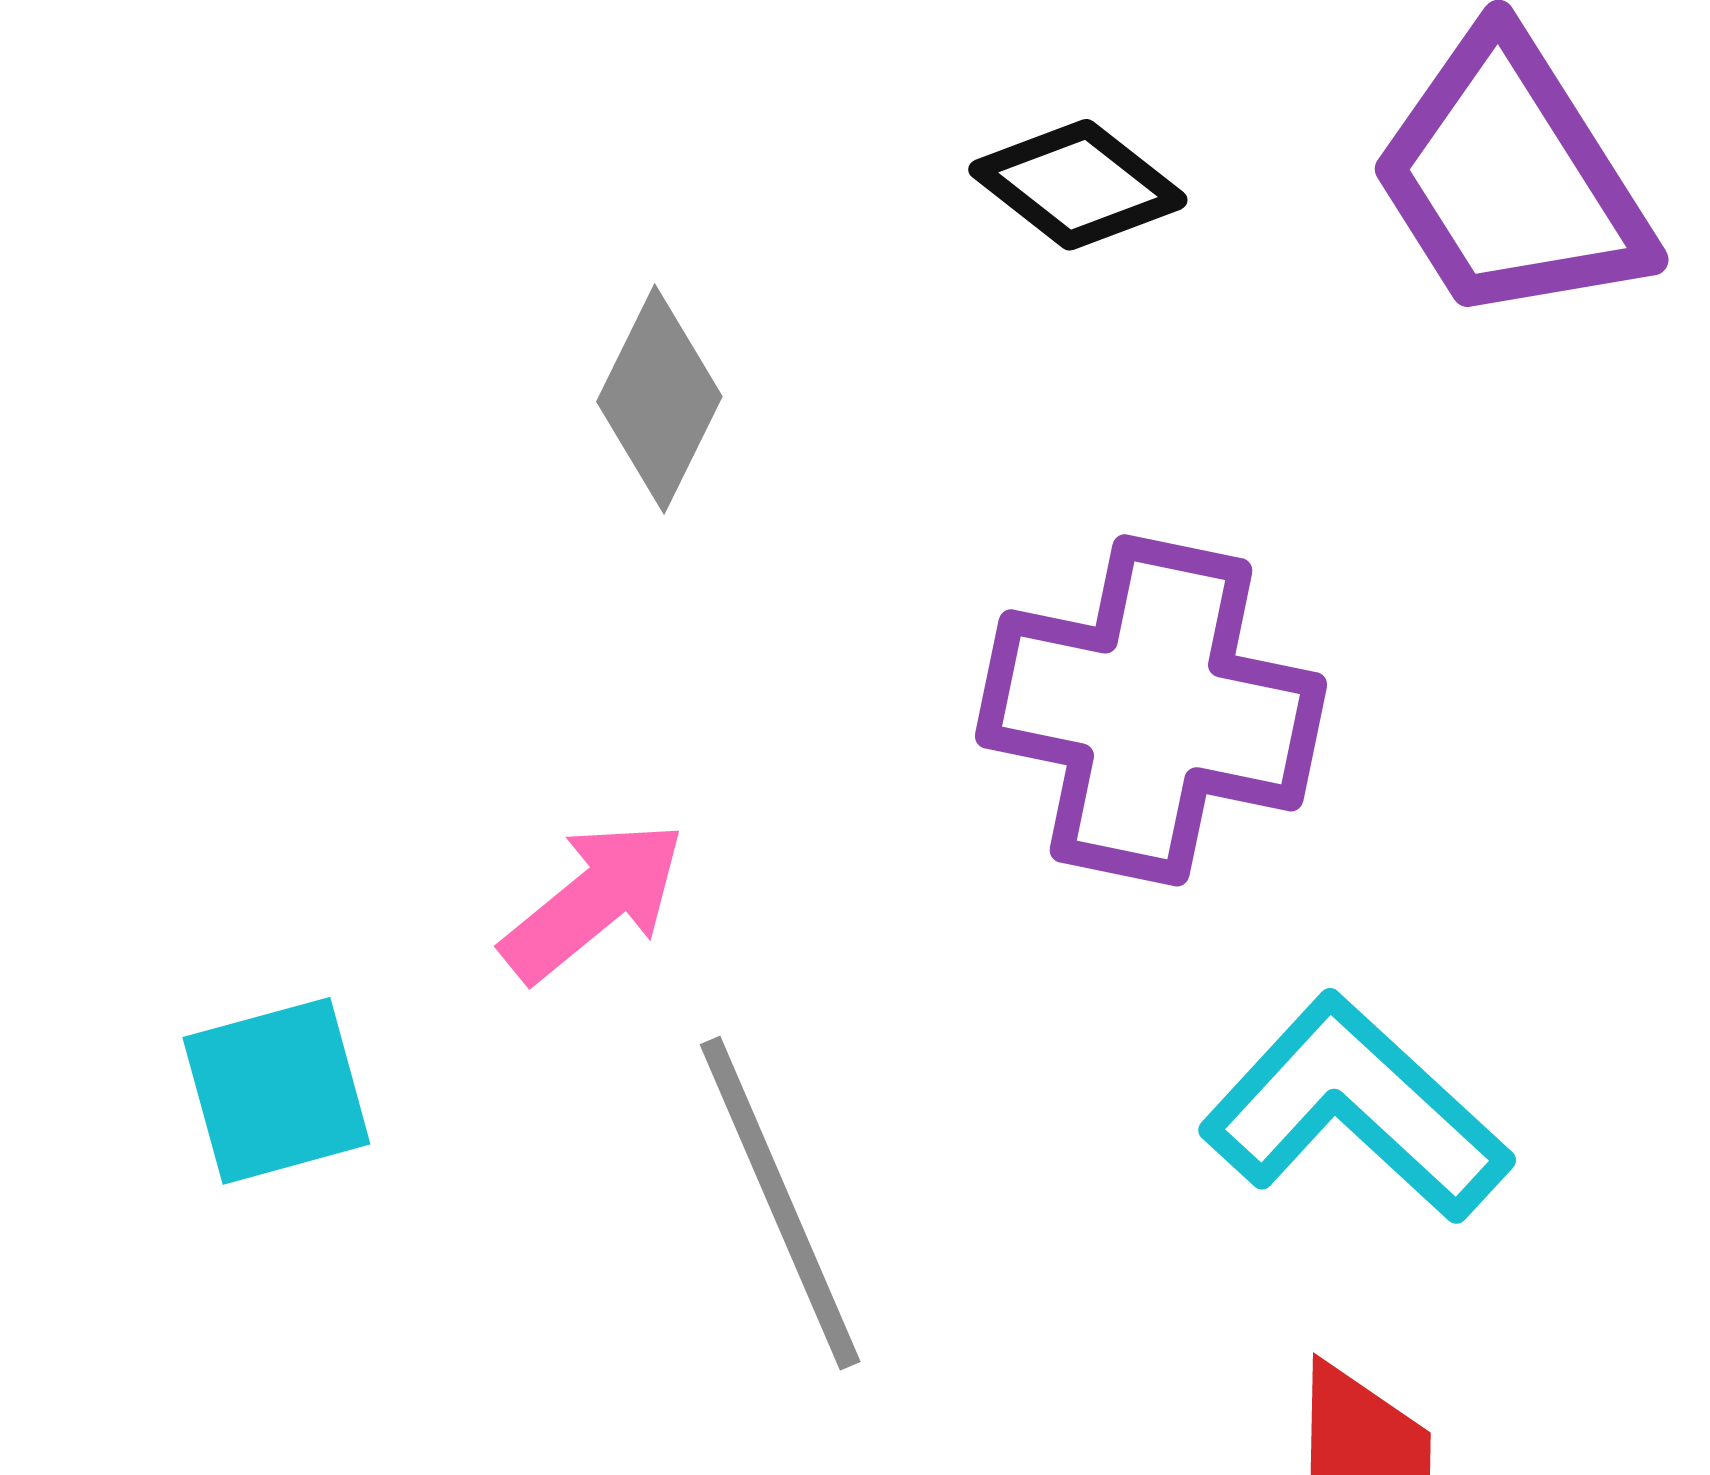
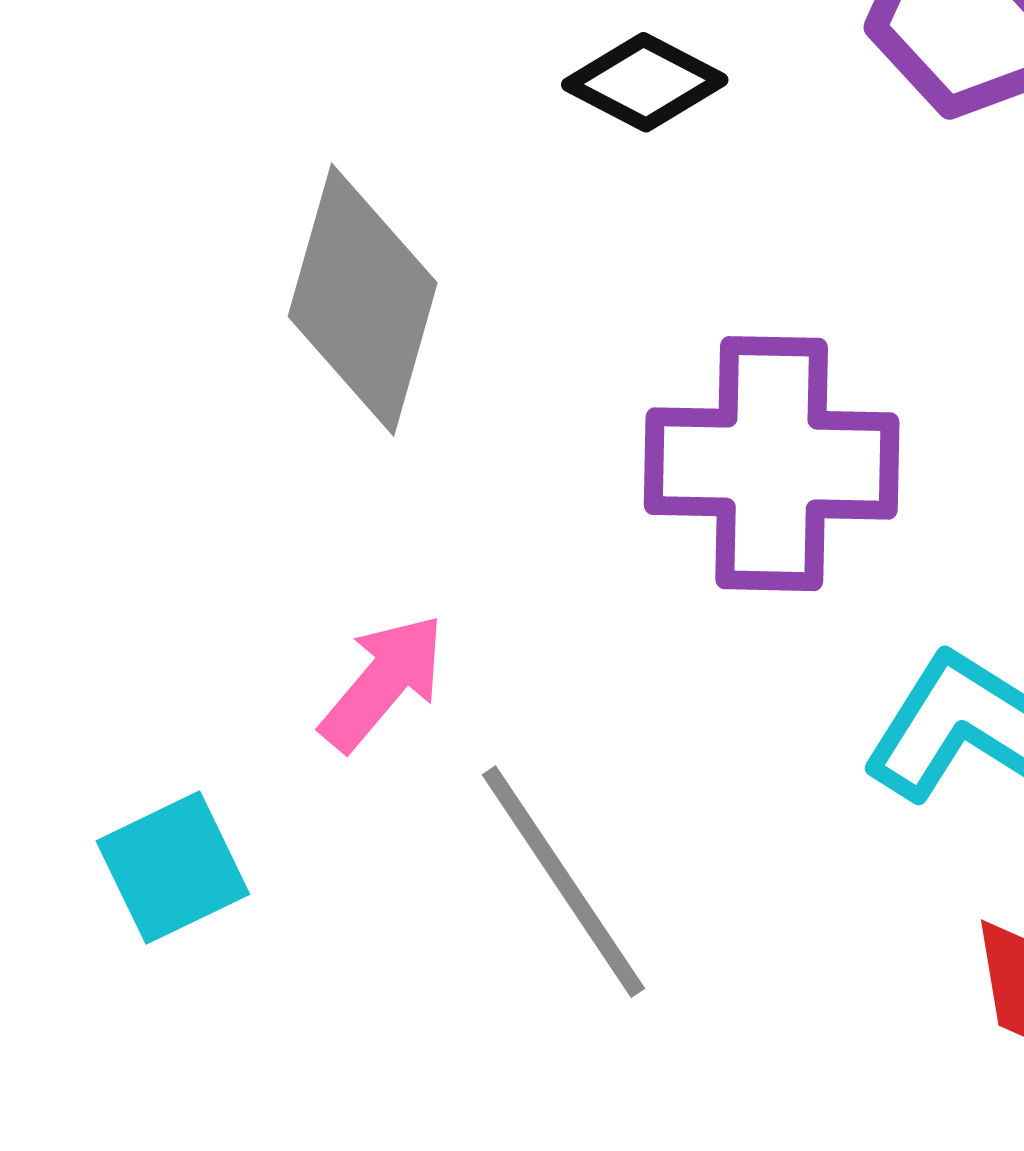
gray diamond: (659, 399) -> (363, 300), size x1.6

